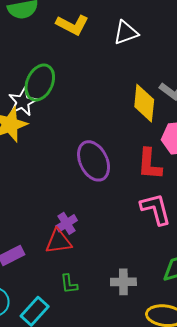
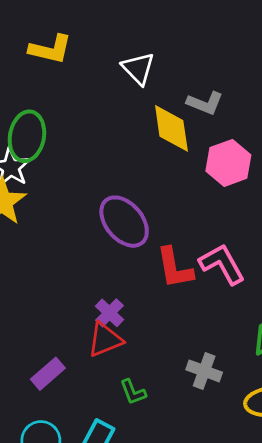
white triangle: (126, 33) -> (138, 68), moved, turned -40
red L-shape: (150, 164) -> (175, 268), moved
gray cross: (123, 282) -> (204, 371), turned 35

